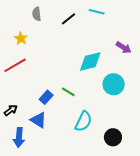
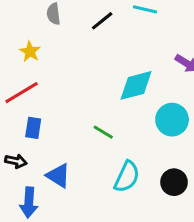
blue rectangle: (46, 97) -> (33, 128), moved, turned -32
black arrow: (11, 110) -> (16, 161), turned 48
black circle: (113, 137) -> (174, 182), moved

